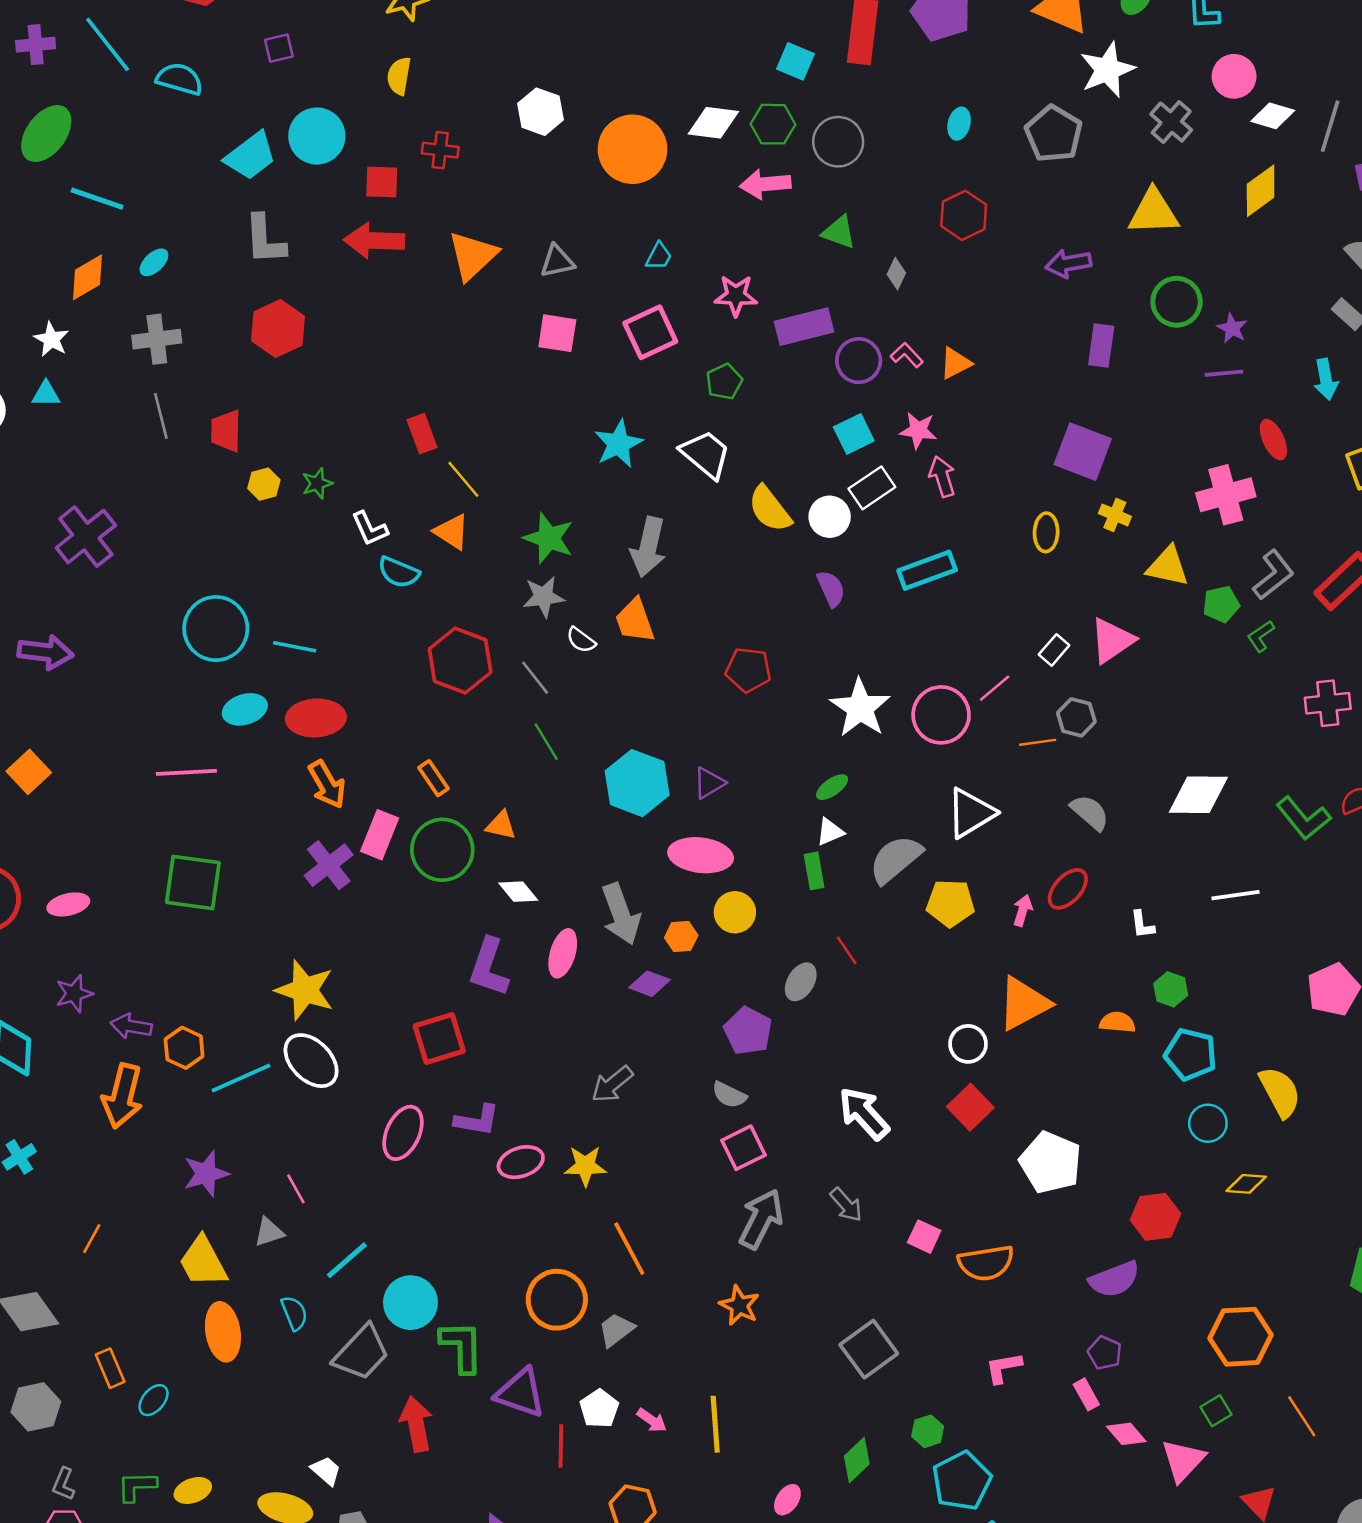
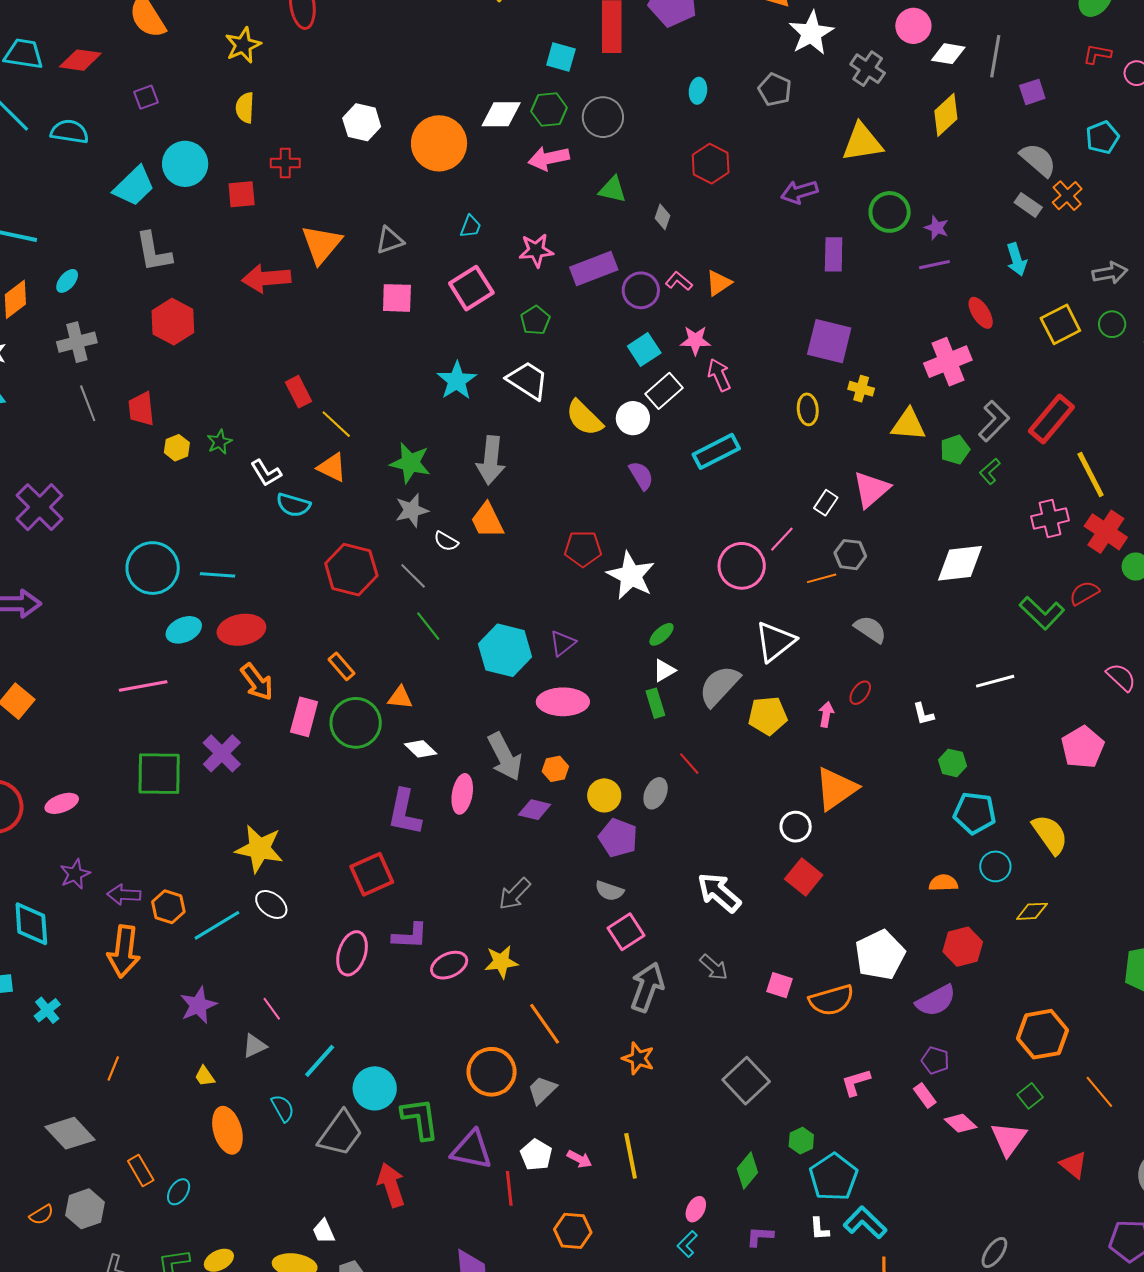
gray pentagon: (1054, 134) -> (775, 90), size x0.7
red arrow: (374, 241) -> (266, 278), moved
white star: (860, 708) -> (631, 575), moved
white diamond: (1198, 795) -> (960, 563), moved
purple cross: (329, 865) -> (222, 753), moved
red ellipse: (1068, 889) -> (860, 693), size x0.7
yellow circle: (735, 912) -> (604, 795), moved
orange semicircle: (1117, 1022) -> (943, 883), moved
white ellipse: (311, 1061) -> (271, 904), size x0.7
white pentagon: (1051, 1162) -> (880, 955), moved, turned 30
yellow trapezoid: (203, 1262) -> (205, 1076), size x0.5
white trapezoid: (326, 1471) -> (324, 1231), turned -148

